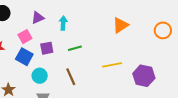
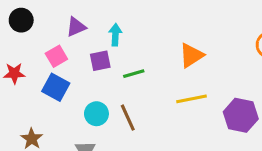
orange triangle: (120, 25) -> (191, 55), moved
purple square: (47, 48) -> (100, 61), moved
cyan circle: (40, 76) -> (96, 114), moved

